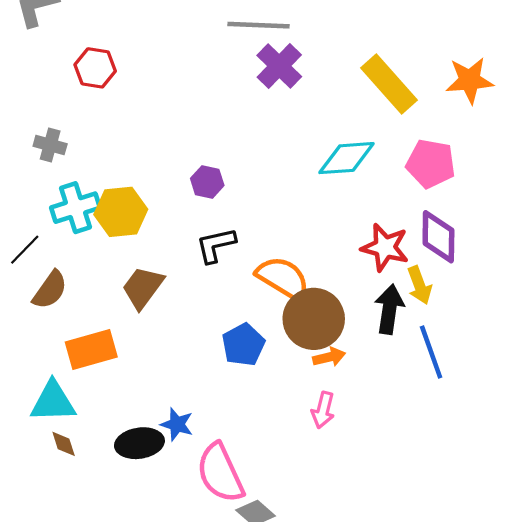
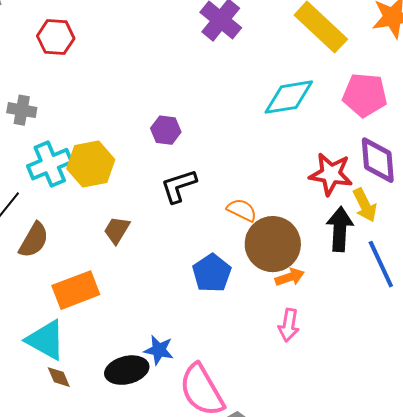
orange semicircle: (283, 278) -> (242, 210), size x0.6
brown trapezoid: (143, 287) -> (117, 230), size x0.7
cyan triangle: (53, 402) -> (46, 340), turned 36

